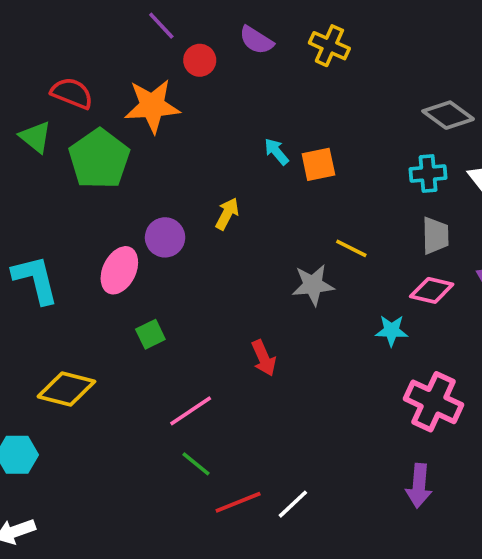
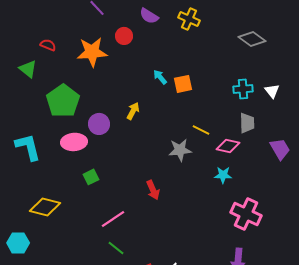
red circle: (200, 60) -> (124, 36), moved
red semicircle: (72, 93) -> (48, 45), size x0.7
gray diamond: (448, 115) -> (252, 39), moved
green pentagon: (99, 159) -> (63, 101), moved
pink ellipse: (119, 270) -> (74, 142), turned 60
pink diamond: (432, 290) -> (228, 146), moved

